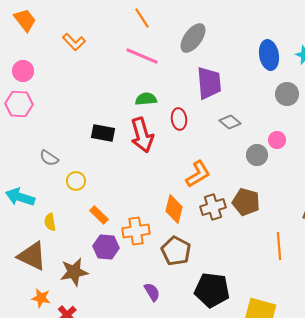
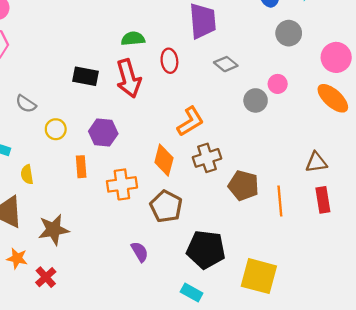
brown pentagon: (246, 202) -> (243, 185), moved
orange rectangle: (99, 215) -> (81, 167), turned 42
purple hexagon: (106, 247) -> (103, 132), moved

